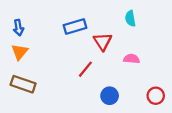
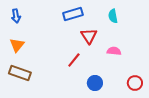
blue rectangle: (75, 27) -> (73, 14), moved
blue arrow: (18, 28) -> (16, 16), moved

